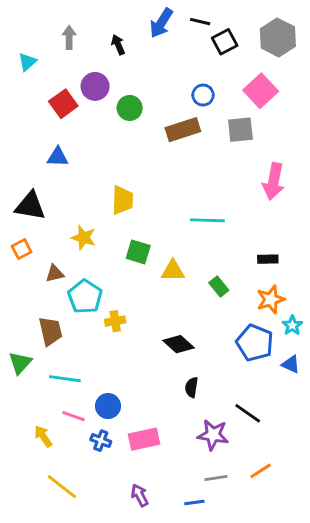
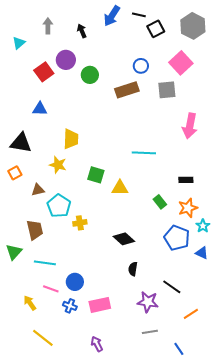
yellow trapezoid: (122, 200) -> (71, 139), moved
green rectangle: (219, 287) -> (160, 202), moved
orange line: (261, 471) -> (191, 314), moved
blue line: (194, 502) -> (179, 349), moved, turned 64

